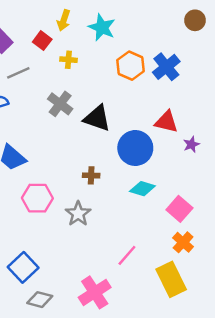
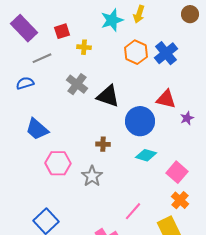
yellow arrow: (64, 20) -> (139, 14), moved
cyan star: (102, 27) -> (112, 20), turned 30
red square: (42, 41) -> (62, 31), turned 35

